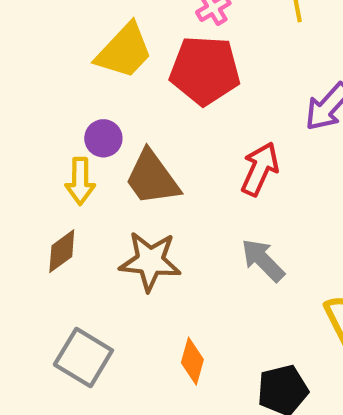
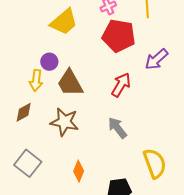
red pentagon: (205, 70) -> (119, 36), moved

